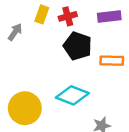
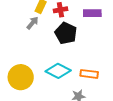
gray arrow: (15, 32) -> (32, 23), moved
orange rectangle: (112, 61) -> (89, 74), moved

